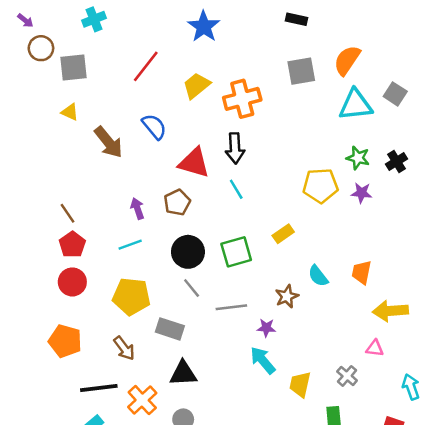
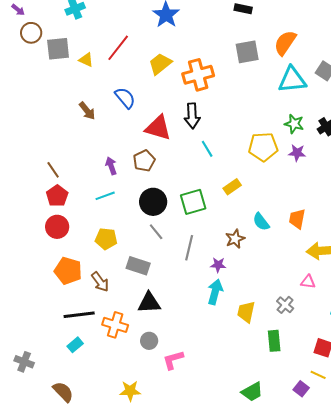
yellow triangle: (70, 112) -> (86, 60), moved
brown arrow: (108, 142) -> (87, 111), size x0.7
cyan line: (236, 189) -> (207, 149), moved
yellow pentagon: (131, 296) -> (106, 239), size x0.7
gray line: (231, 307) -> (189, 248), turned -70
orange pentagon: (65, 341) -> (68, 271), moved
cyan arrow: (263, 360) -> (215, 292), turned 55
orange cross: (142, 400) -> (115, 325), turned -30

